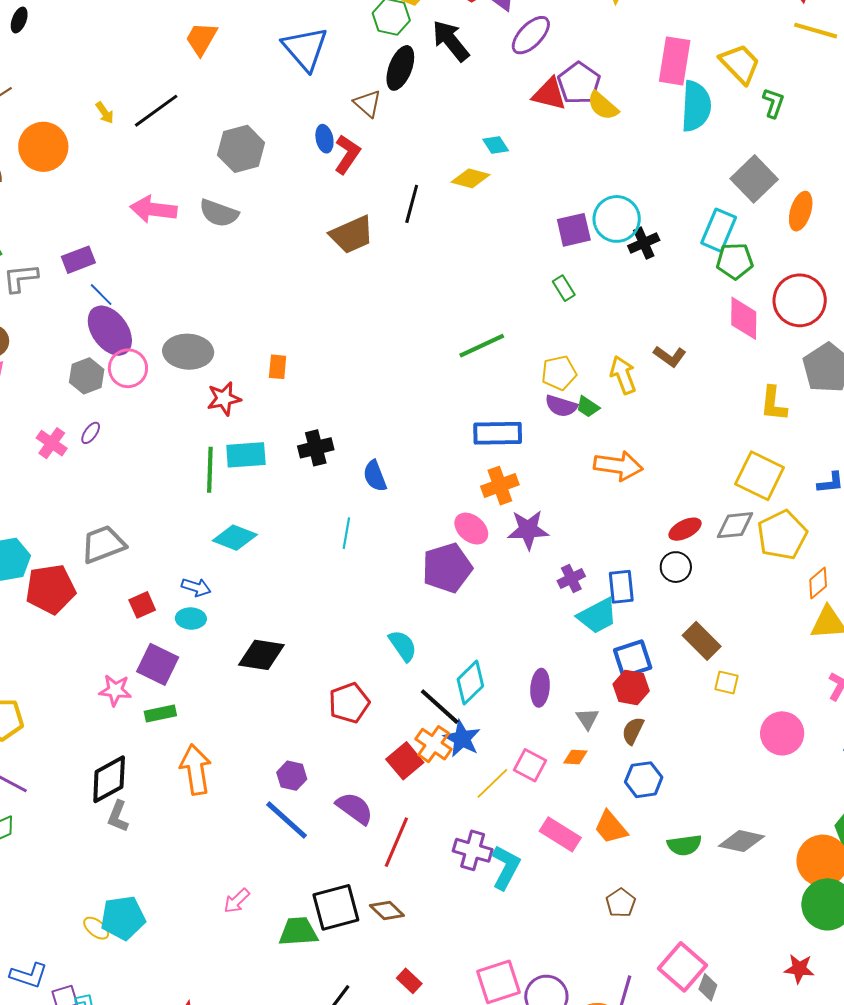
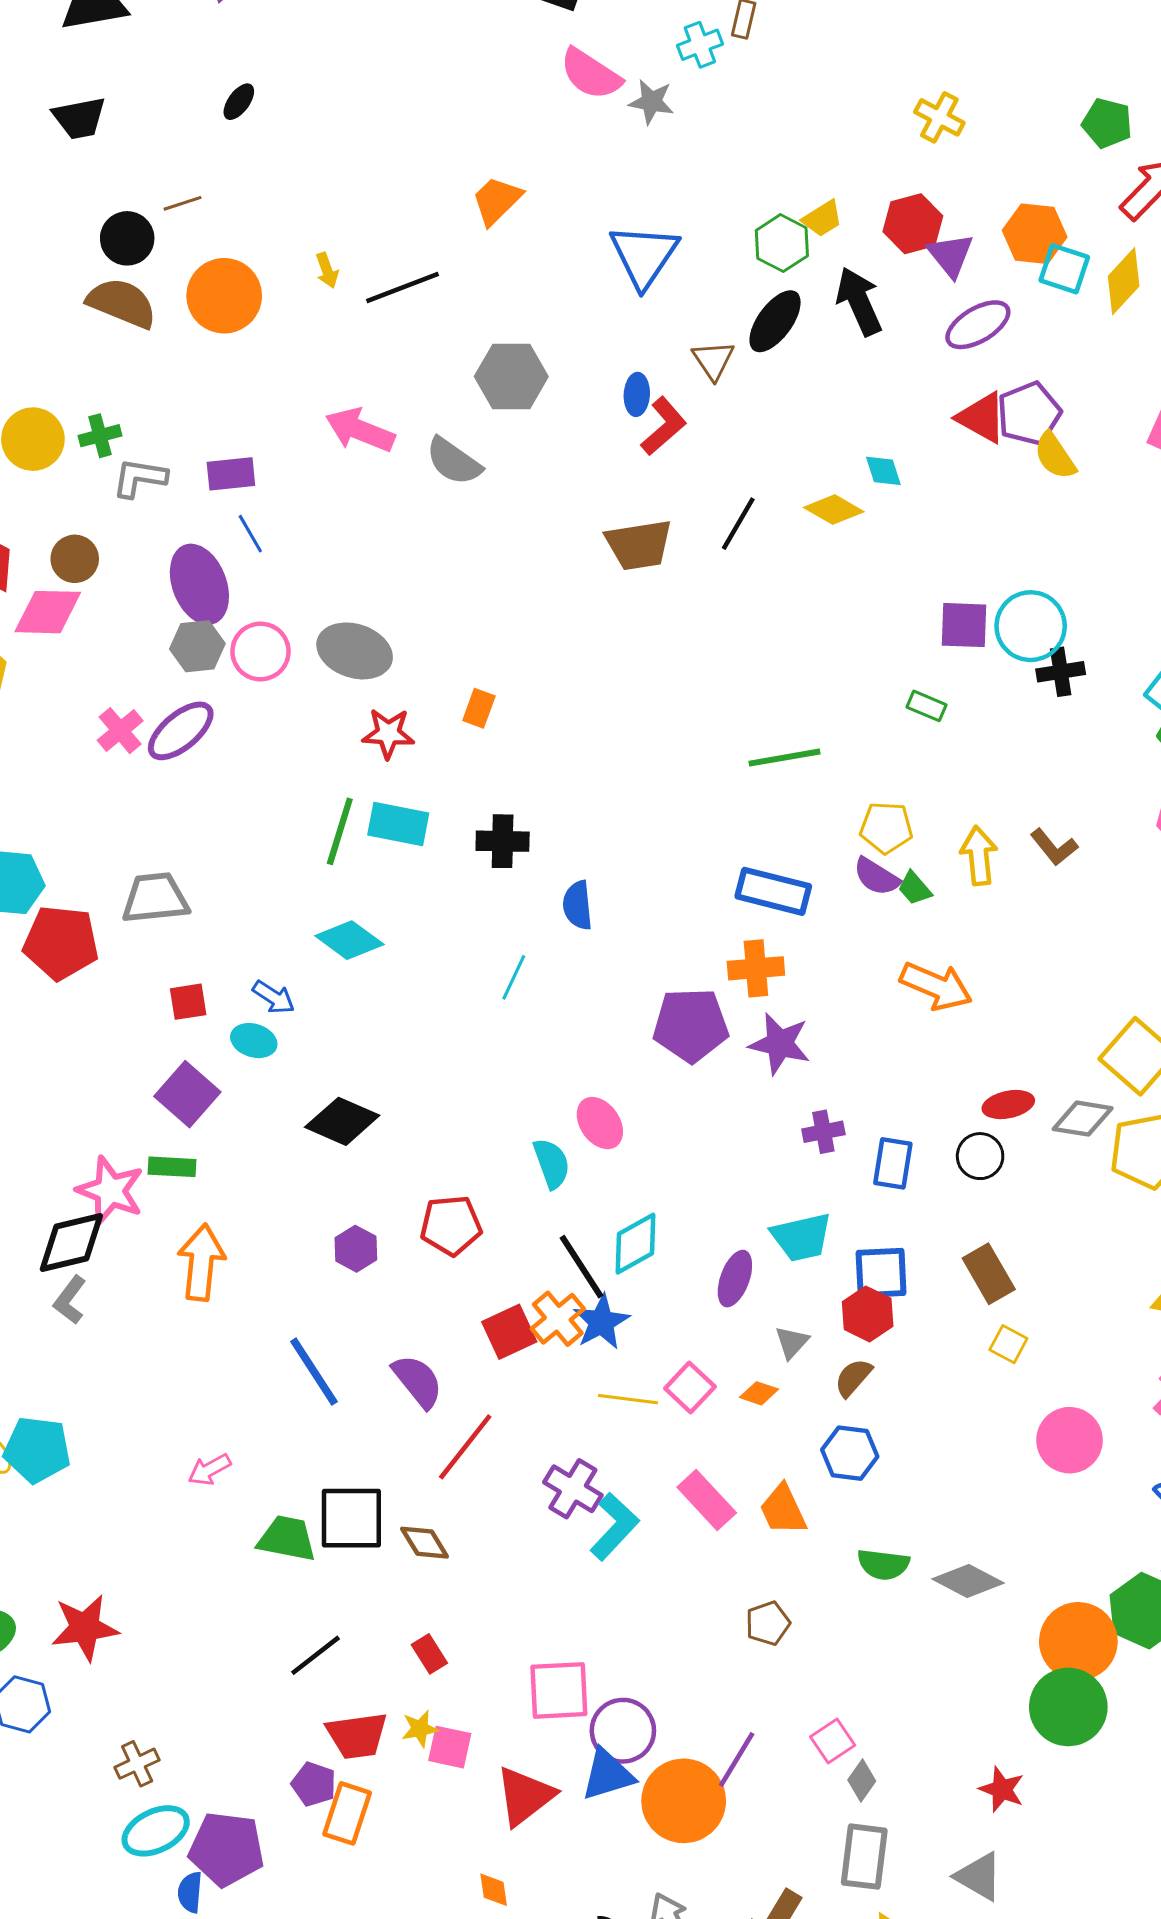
green rectangle: (564, 288) -> (927, 706), turned -50
purple ellipse: (110, 331) -> (199, 584), moved
purple ellipse: (91, 433) -> (181, 731), size x2.0
pink ellipse: (471, 529) -> (600, 1123), moved
purple pentagon: (447, 568) -> (691, 1025), moved
cyan trapezoid: (597, 616) -> (802, 1237), moved
pink star: (115, 690) -> (110, 1191), moved, size x1.4
purple hexagon: (292, 776) -> (356, 1249), moved
yellow line: (492, 783) -> (628, 1399), turned 36
pink square: (682, 967) -> (833, 1741), size x0.6

